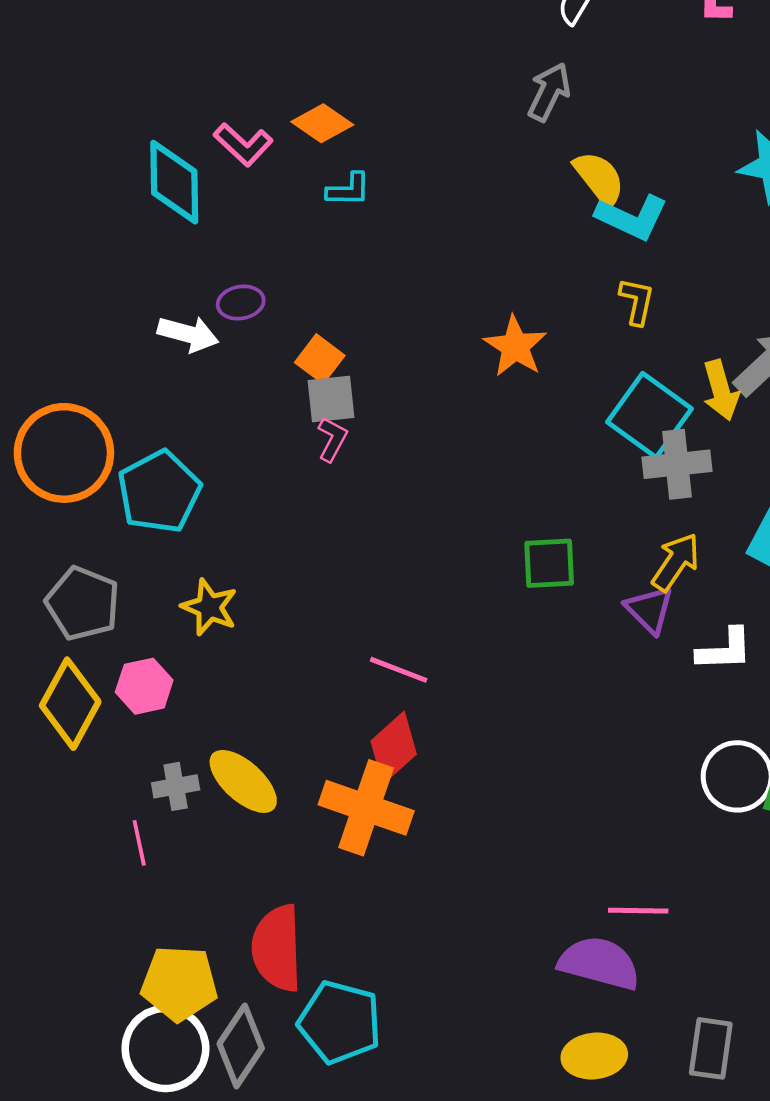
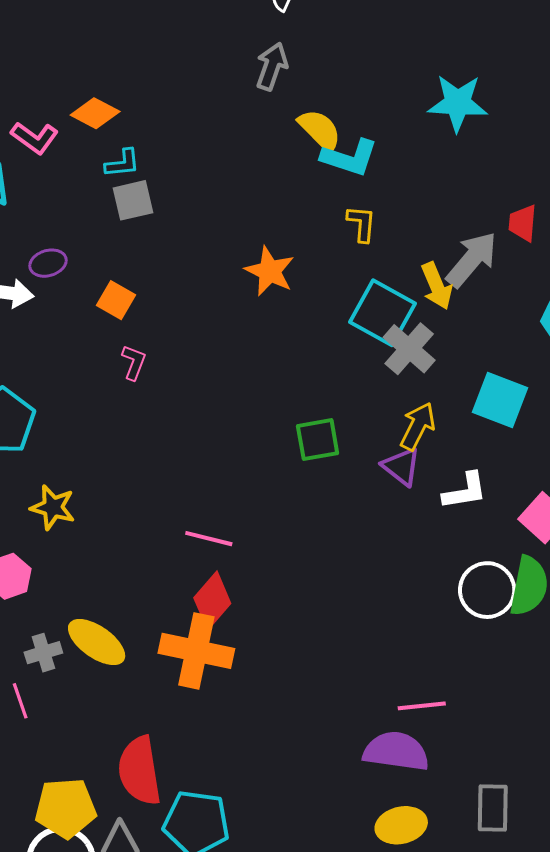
gray square: (331, 399) -> (133, 200), moved
gray cross: (677, 464) -> (409, 349), turned -36

